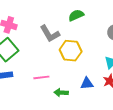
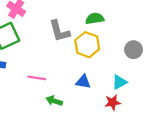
yellow hexagon: (71, 51) -> (87, 45), moved
blue triangle: (87, 83) -> (83, 82), moved

